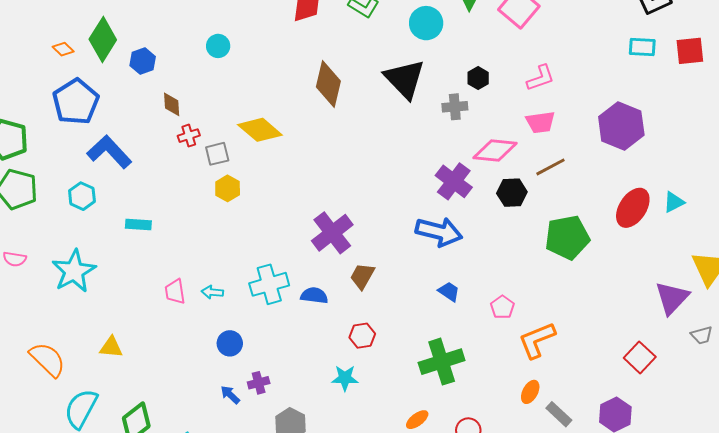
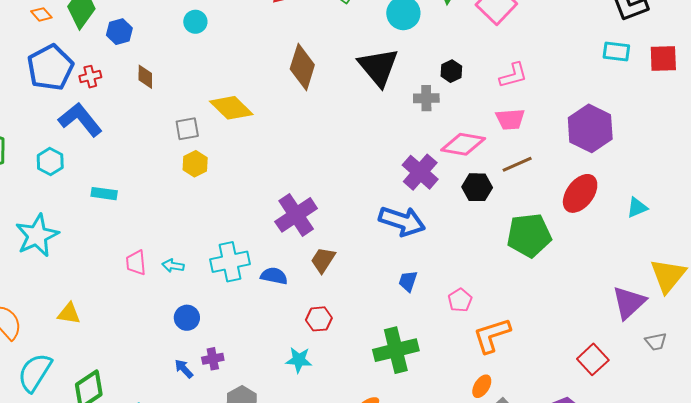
red cross: (189, 136) -> (90, 77), moved
red ellipse: (633, 208) -> (580, 193), moved
blue trapezoid: (449, 292) -> (408, 281), turned -110

